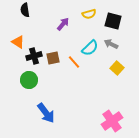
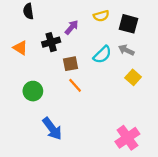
black cross: (34, 56) -> (51, 42), moved
brown square: (53, 58) -> (70, 64), moved
orange line: (74, 62) -> (75, 85), moved

